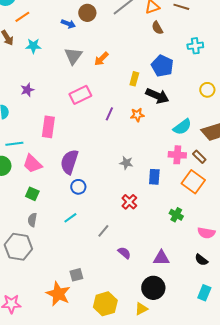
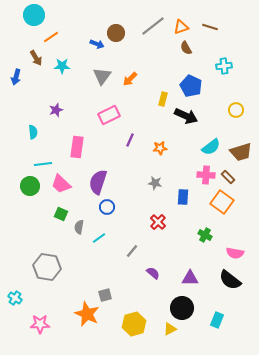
purple line: (109, 114) -> (130, 140), moved
orange star: (137, 115) -> (160, 148), moved
gray semicircle: (32, 220) -> (79, 227), moved
black semicircle: (201, 260) -> (230, 280), size x1.6
cyan rectangle: (204, 293) -> (217, 320), moved

